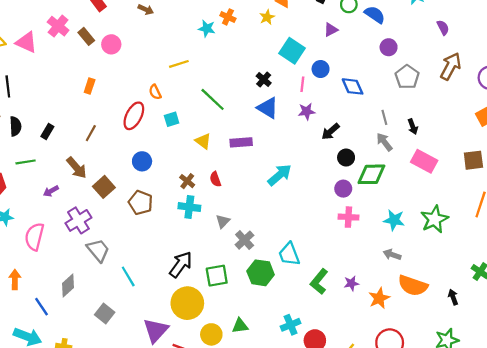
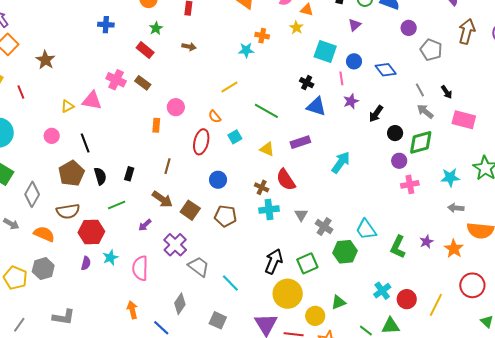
pink circle: (111, 44) -> (176, 107), moved
red semicircle: (215, 179) -> (286, 180), size x1.6

